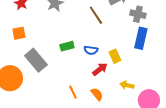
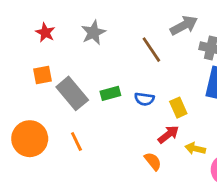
gray rectangle: (36, 60) -> (72, 93), moved
red arrow: (100, 69) -> (168, 134), moved
orange line: (73, 92) -> (76, 142), moved

